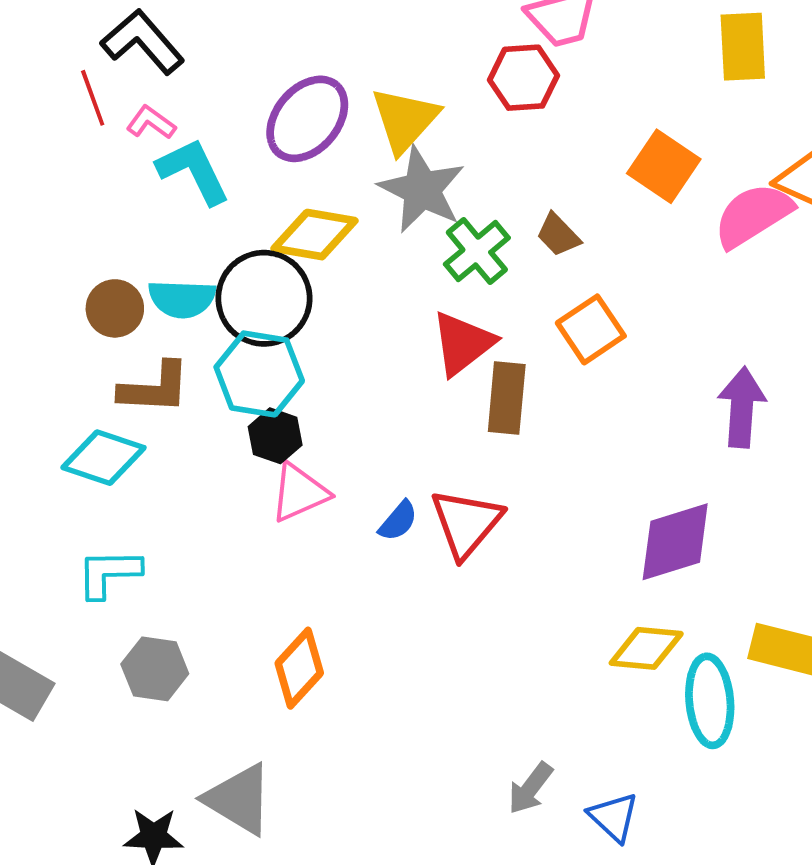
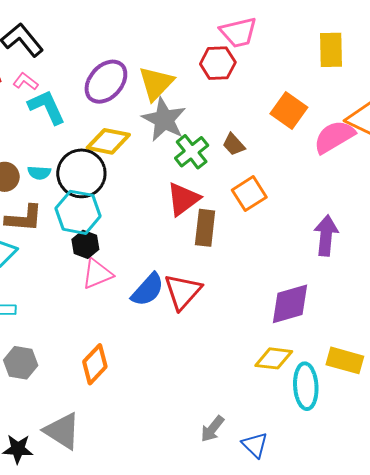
cyan semicircle: (182, 299) -> (39, 173), size x0.7
blue semicircle: (398, 521) -> (148, 290), size x1.6

